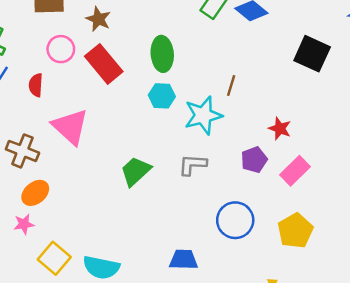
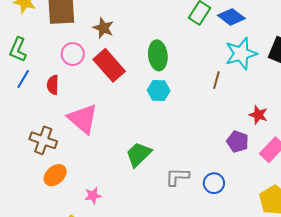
cyan star: (203, 115) -> (241, 54), moved
purple pentagon: (254, 160) -> (238, 142), turned -30
gray L-shape: (193, 165) -> (177, 177), moved
blue circle: (235, 220) -> (214, 183), moved, size x0.7
pink star: (24, 224) -> (93, 196), moved

